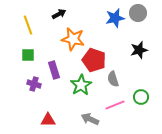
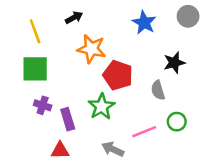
gray circle: (138, 13) -> (188, 16), moved
blue star: (115, 18) -> (144, 23), turned -30
green square: (28, 55) -> (35, 69), size x1.6
purple rectangle: (54, 70) -> (68, 119), moved
gray semicircle: (113, 79) -> (158, 90), moved

